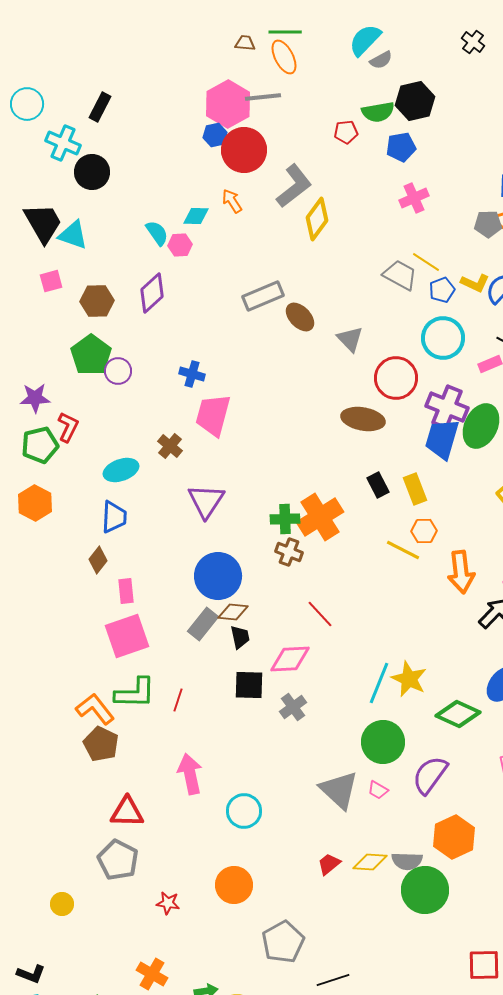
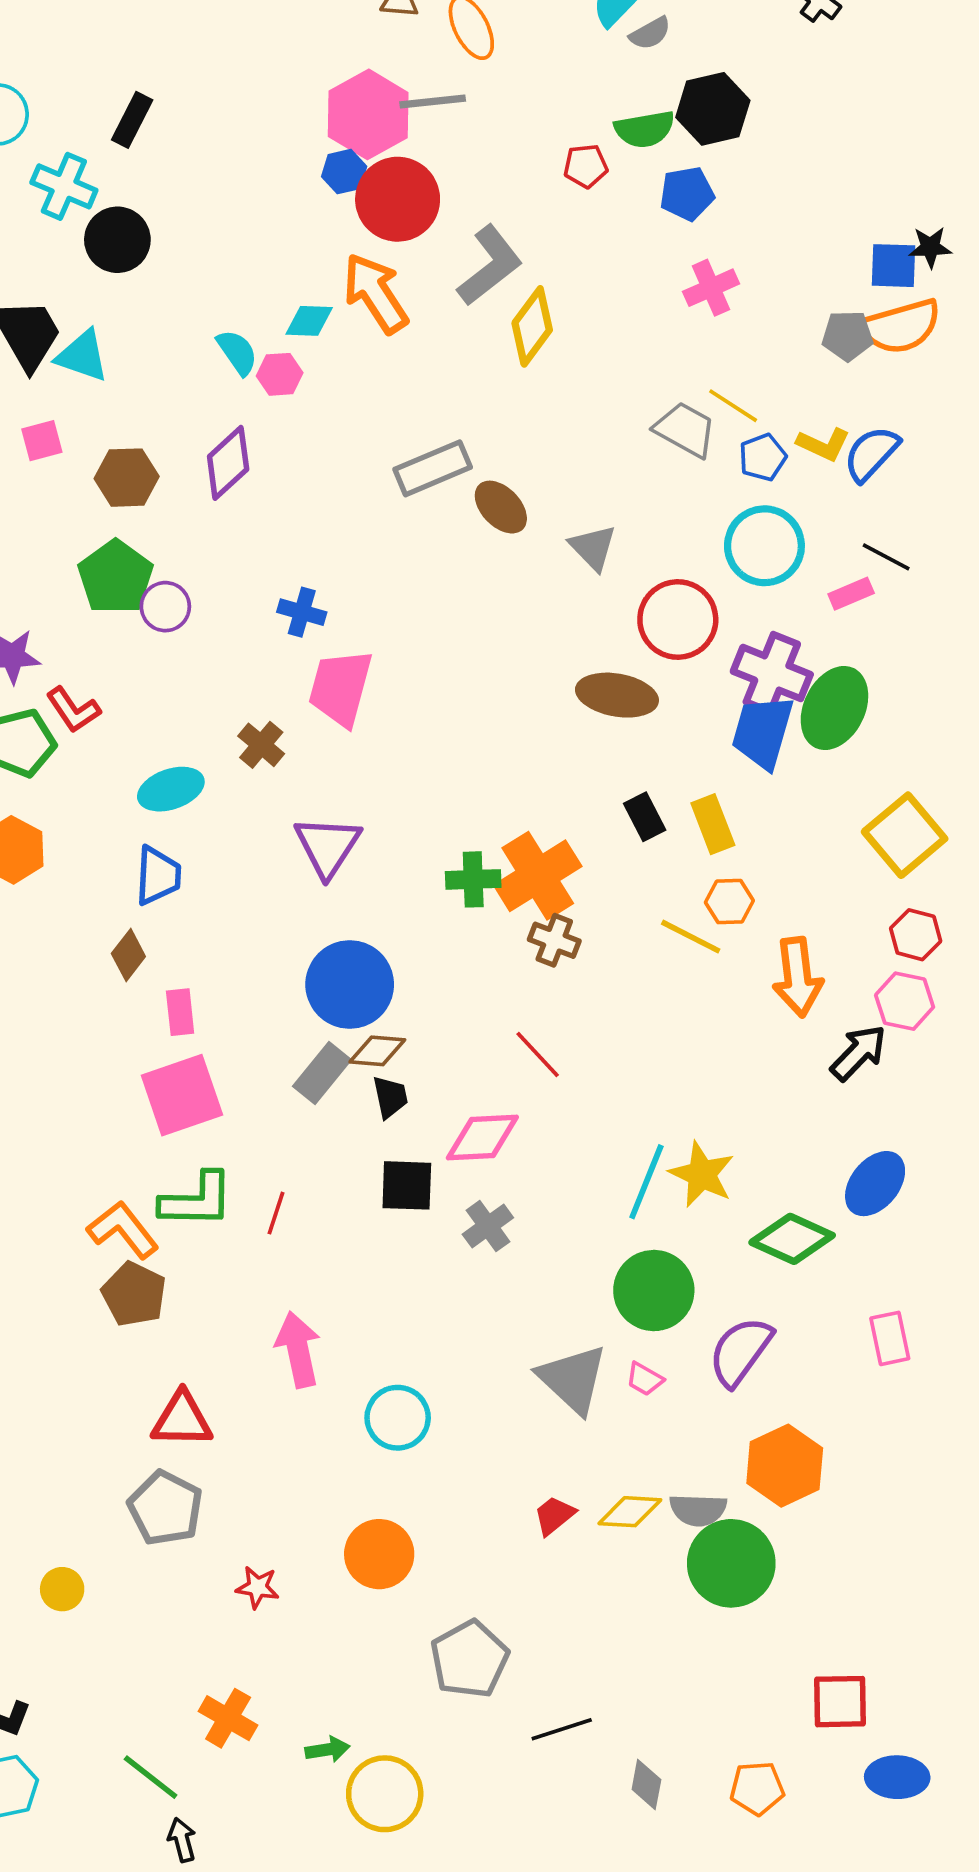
orange arrow: (232, 201) -> (375, 293), size x1.8
red L-shape: (68, 427) -> (73, 710), turned 120
brown cross: (289, 552) -> (554, 940), moved

